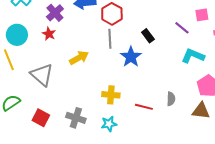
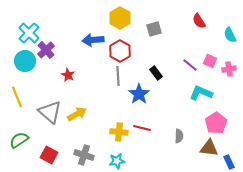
purple cross: (55, 13) -> (46, 50), moved
pink square: (202, 15) -> (210, 61), moved, turned 32
red star: (49, 34) -> (68, 75), moved
cyan circle: (17, 35) -> (25, 61), moved
yellow arrow: (79, 58) -> (77, 114), moved
red line: (144, 107) -> (142, 128), moved

